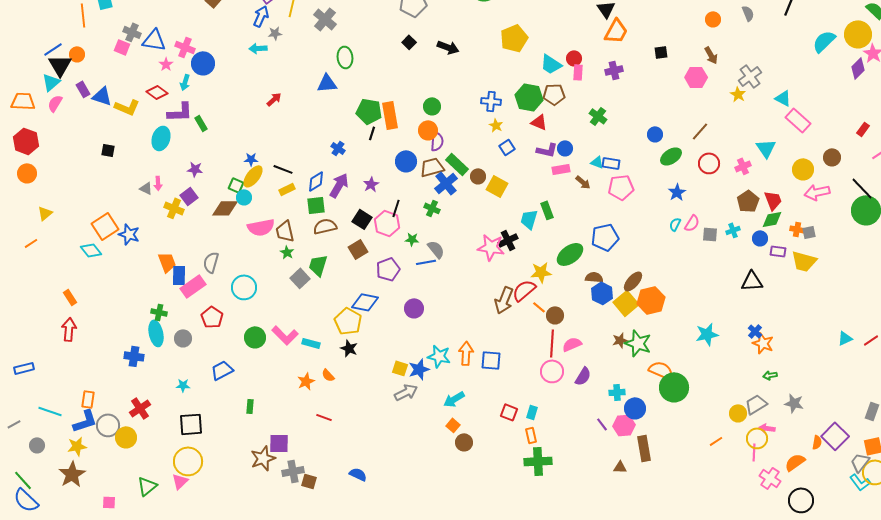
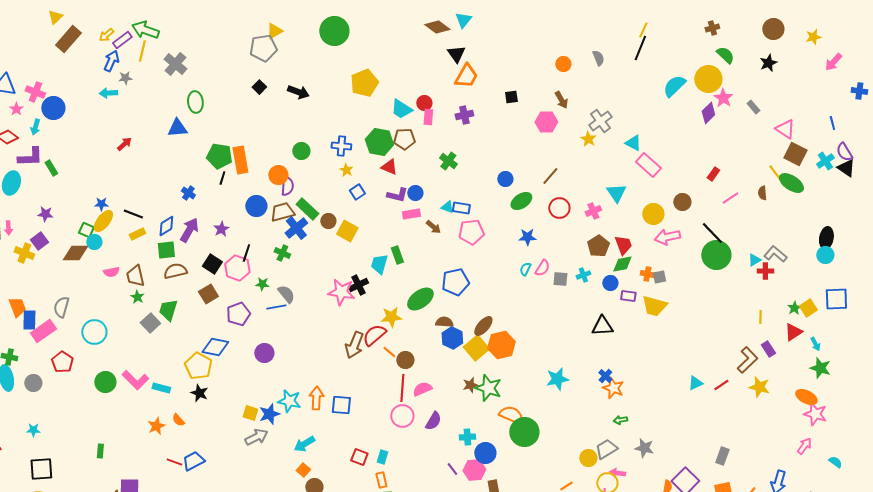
green circle: (432, 106) -> (301, 151), moved
blue star: (677, 192) -> (527, 237), turned 30
pink semicircle: (261, 227) -> (111, 272), size x0.6
blue trapezoid: (222, 370) -> (193, 461), moved

